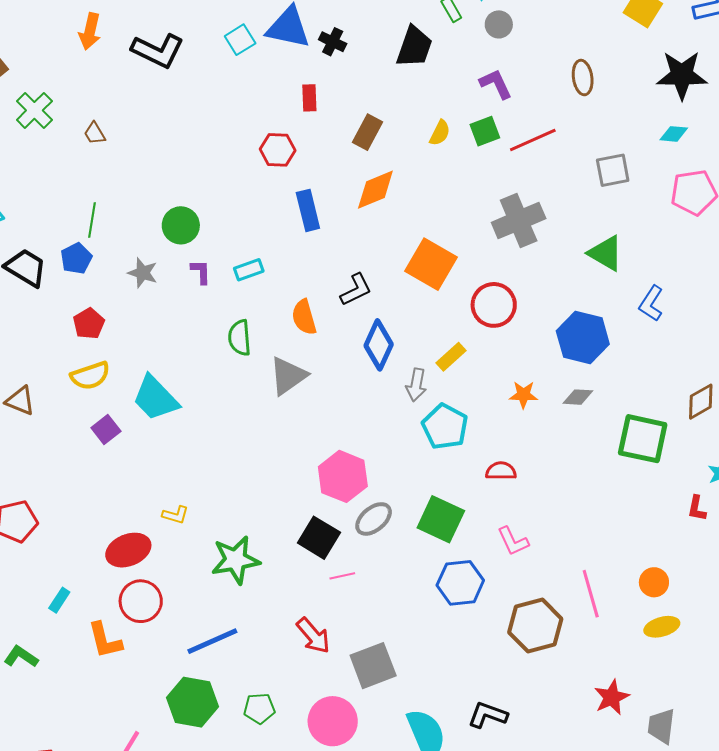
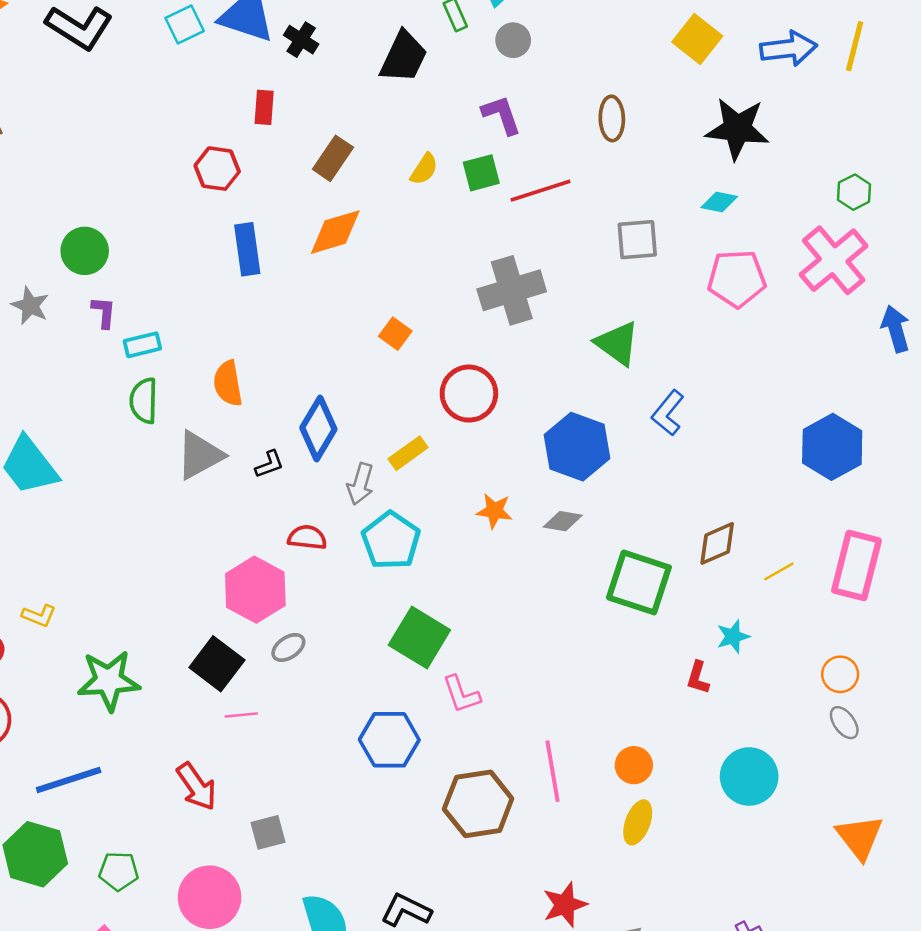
orange square: (431, 264) -> (395, 334), size x0.5
cyan rectangle: (249, 270) -> (142, 345), moved
black L-shape: (356, 290) -> (269, 464), moved, size x0.7
red semicircle: (501, 471) -> (307, 537), moved
gray ellipse: (374, 519) -> (288, 647), size x0.7
green square: (441, 519) -> (419, 638), moved
yellow ellipse: (662, 627) -> (638, 822), turned -60
gray square: (373, 666) -> (268, 832), size x0.6

